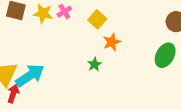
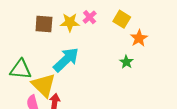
cyan arrow: (30, 75) -> (66, 60), moved

